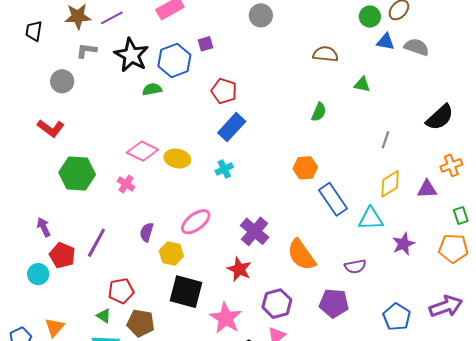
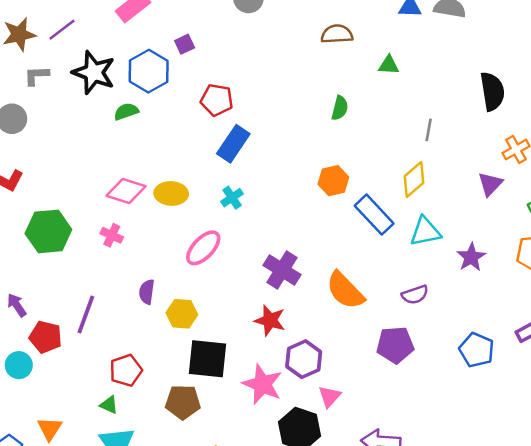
black semicircle: (440, 117) -> (492, 91), turned -48
yellow diamond: (390, 184) -> (414, 179), moved
purple triangle: (427, 189) -> (490, 184), turned -35
pink ellipse: (196, 222) -> (203, 248), moved
purple hexagon: (277, 304) -> (304, 359), moved
brown pentagon: (141, 323) -> (183, 402), moved

